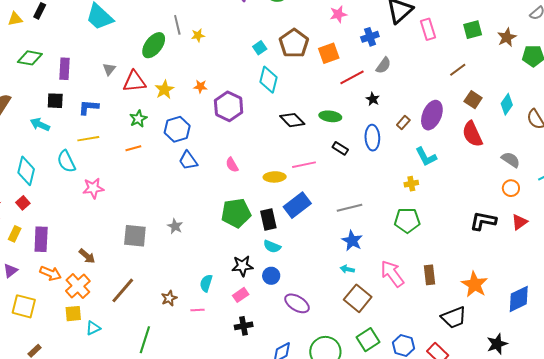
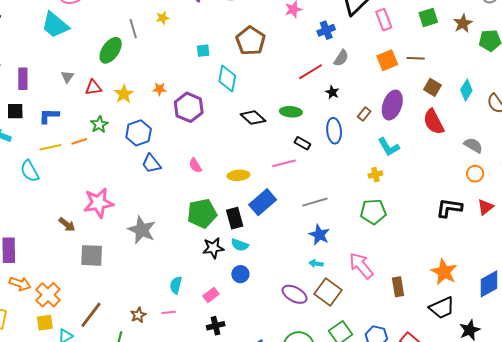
yellow star: (198, 35) -> (163, 18), moved
cyan square: (260, 48) -> (203, 51), moved, turned 32
orange square: (329, 53) -> (387, 60), moved
brown line: (458, 70) -> (416, 58), turned 42
red triangle: (134, 82) -> (93, 88), size x0.7
orange line: (133, 148) -> (79, 141), moved
pink line: (304, 165) -> (284, 163), moved
pink star: (93, 188) -> (99, 203), moved, size x1.4
gray star: (175, 226) -> (142, 230), size x1.8
gray square: (135, 236) -> (92, 255), moved
brown arrow: (87, 256) -> (67, 225), moved
black star: (242, 266) -> (213, 248), moved
brown rectangle: (430, 275) -> (398, 287), moved
brown line: (123, 290) -> (91, 315), moved
brown star: (169, 298) -> (138, 315), moved
purple ellipse: (297, 303) -> (295, 294), moved
black trapezoid: (454, 317) -> (442, 308), moved

